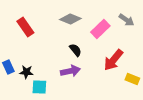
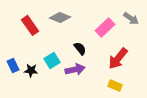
gray diamond: (70, 19) -> (60, 17), moved
yellow rectangle: (132, 79) -> (115, 85), moved
cyan square: (39, 87) -> (52, 60), moved, turned -35

